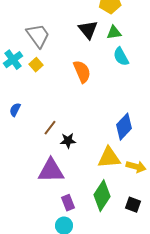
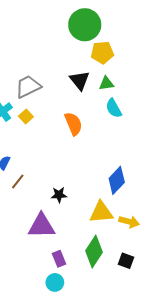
gray trapezoid: (38, 36) -> (28, 87), turned -80
brown line: (50, 128) -> (18, 181), moved

